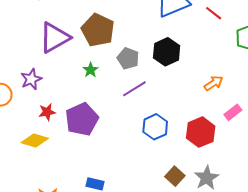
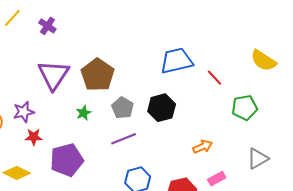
purple triangle: (55, 38) -> (54, 75), turned -36
red star: (47, 112) -> (34, 137), moved

